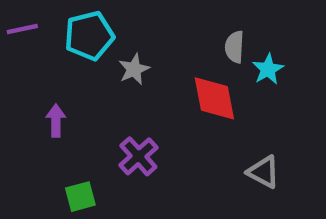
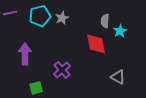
gray star: (134, 69) -> (62, 18), moved
purple arrow: (56, 121) -> (25, 54), size x1.5

